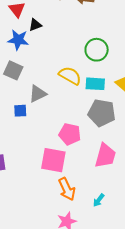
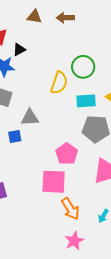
yellow semicircle: (70, 76) -> (59, 83), moved, turned 85
gray triangle: (38, 94) -> (30, 118), turned 30
pink pentagon: (70, 134) -> (67, 154), turned 30

